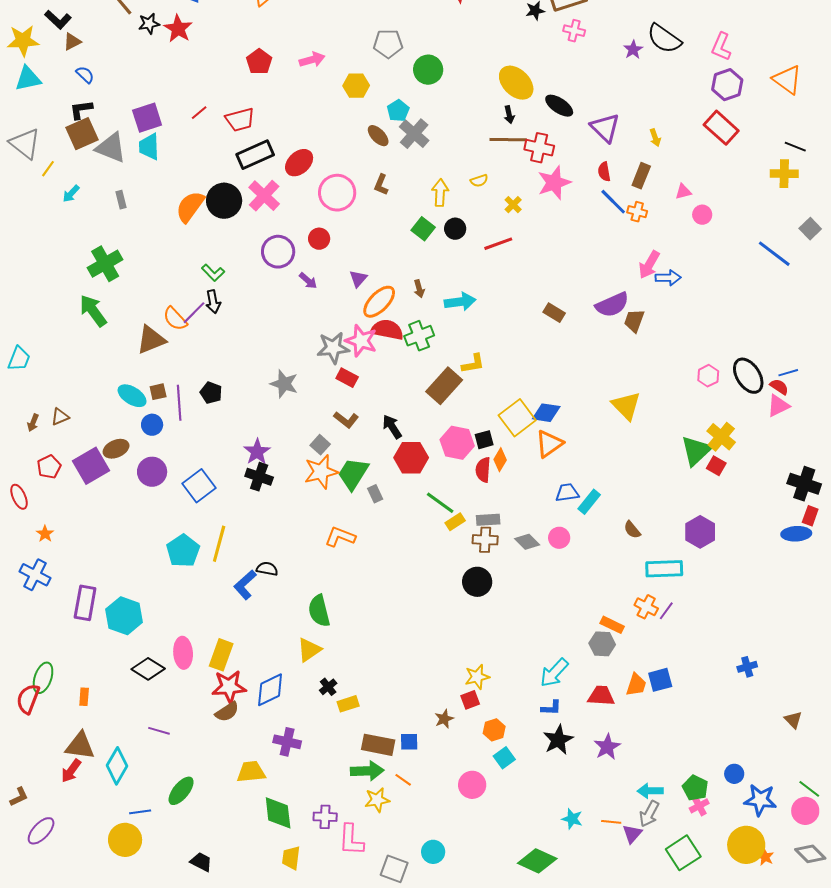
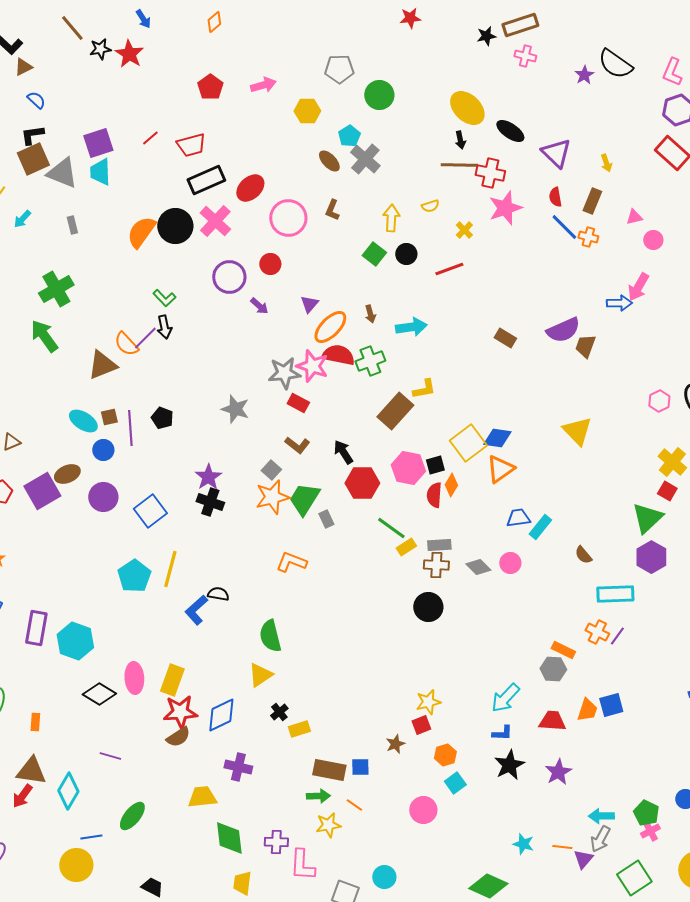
pink arrow: (649, 265) -> (638, 287), moved
green triangle: (696, 451) -> (647, 518), moved
green arrow: (367, 771) -> (318, 796), size x0.7

